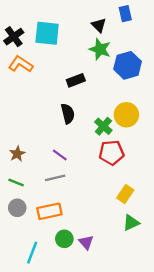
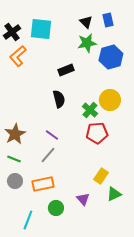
blue rectangle: (125, 14) -> (108, 20), moved
green star: (100, 49) -> (87, 43), turned -30
orange L-shape: (21, 64) -> (18, 56), turned -75
brown star: (17, 154) -> (15, 134), size x1.5
gray line: (55, 178) -> (48, 155), turned -36
yellow rectangle: (125, 194) -> (101, 176), moved
purple triangle: (86, 242) -> (83, 199), moved

